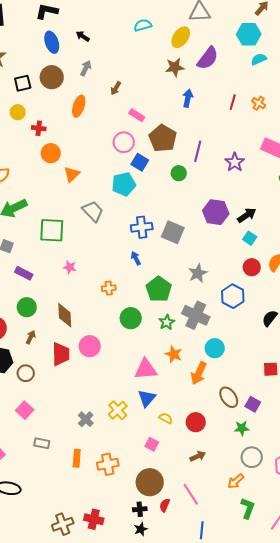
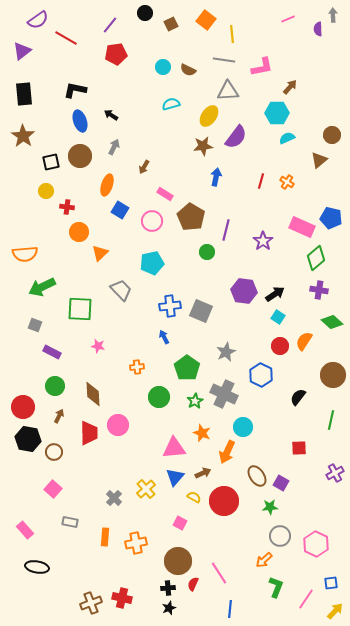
blue square: (140, 162) -> (120, 210), moved
red circle: (196, 422) -> (224, 501), size x1.5
brown arrow: (198, 456) -> (203, 473), moved

